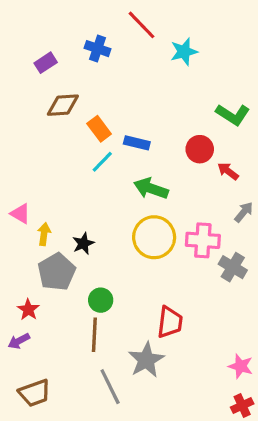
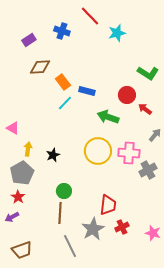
green arrow: (151, 188) -> (108, 117), moved
pink triangle: (20, 214) -> (13, 128), moved
gray cross: (233, 267) -> (148, 170), turned 30
gray pentagon: (57, 272) -> (22, 173), moved
red cross: (242, 406) -> (122, 227), moved

